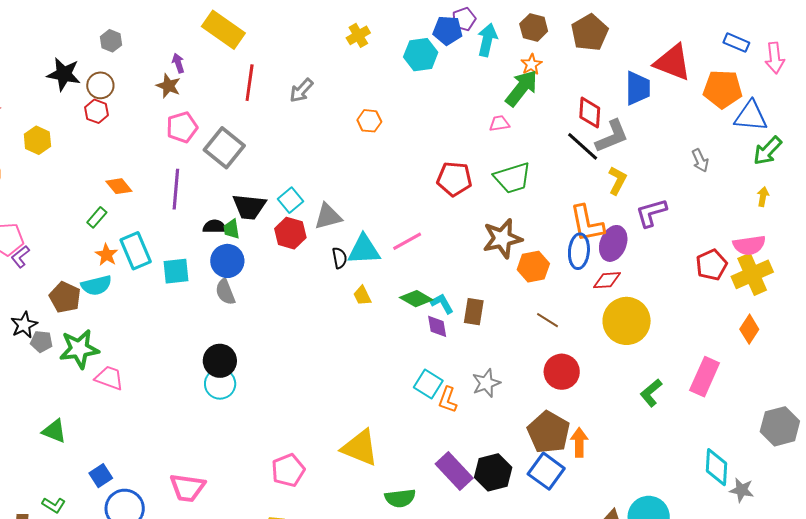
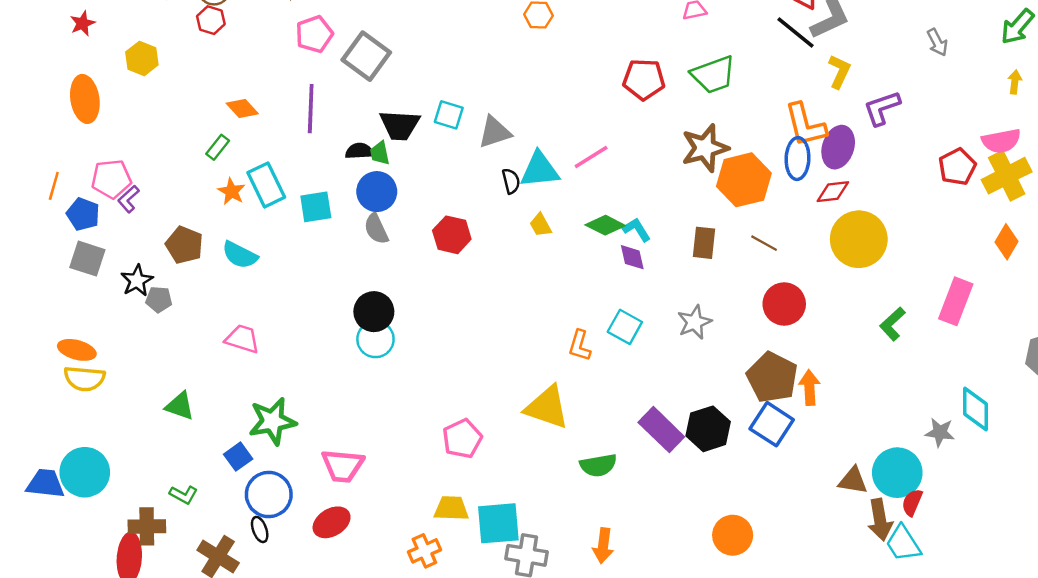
cyan square: (291, 200) -> (449, 115), turned -30
red hexagon: (290, 233) -> (452, 235), moved
orange hexagon: (533, 267) -> (744, 180), size x1.4
cyan semicircle: (96, 285) -> (240, 255), moved, turned 44
brown rectangle: (474, 312) -> (704, 243), moved
green star: (79, 349) -> (272, 421), moved
orange L-shape: (448, 400) -> (580, 346), moved
gray star: (742, 490) -> (940, 432), moved

